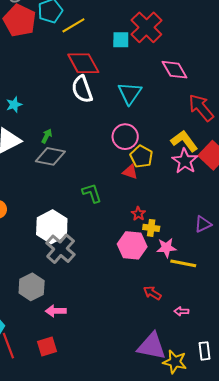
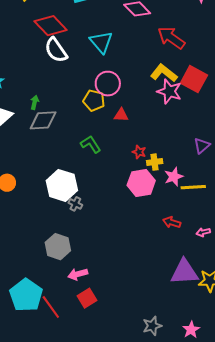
yellow pentagon: (141, 157) -> (94, 101), moved
gray cross: (61, 249) -> (75, 204), size x0.5
pink arrow: (56, 311) -> (78, 274), moved

